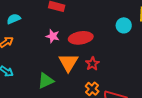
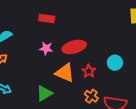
cyan circle: (124, 25) -> (115, 63), moved
orange triangle: (68, 62) -> (65, 73), turned -30

